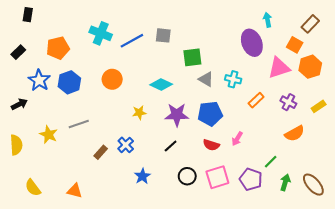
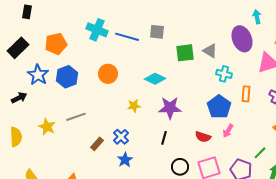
blue line: (132, 41) -> (127, 37), turned 45
black rectangle: (18, 52) -> (18, 48), size x1.5
gray triangle: (206, 79) -> (210, 51), moved
orange rectangle: (256, 100) -> (246, 94), turned -42
blue pentagon: (210, 114) -> (219, 107), moved, turned -30
black line: (171, 146) -> (164, 138), turned -32
blue star: (142, 176) -> (125, 160), moved

